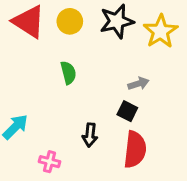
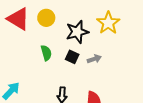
black star: (117, 21) -> (77, 32), moved
black square: (127, 111) -> (72, 57), moved

